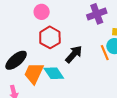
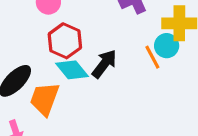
cyan diamond: (54, 73) -> (72, 70), moved

